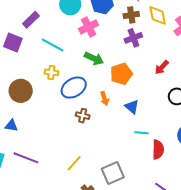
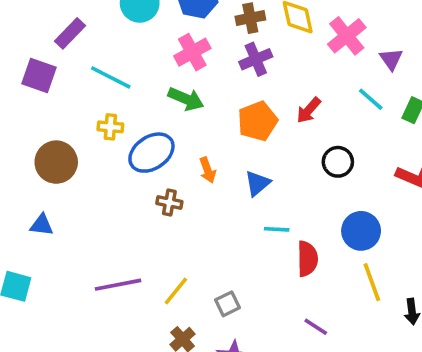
pink cross: (88, 27) -> (192, 52), moved
orange pentagon: (121, 74) -> (258, 121), moved
blue triangle: (132, 107) -> (257, 183), turned 42
purple line: (26, 158) -> (118, 285), moved, turned -30
yellow line: (74, 163) -> (176, 291), moved
gray square: (113, 173) -> (228, 304), size x0.6

